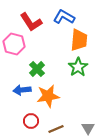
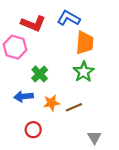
red L-shape: (31, 22) -> (33, 24), turned -35
orange star: (48, 96) -> (51, 103), size x0.7
brown line: (56, 129) -> (74, 107), moved

